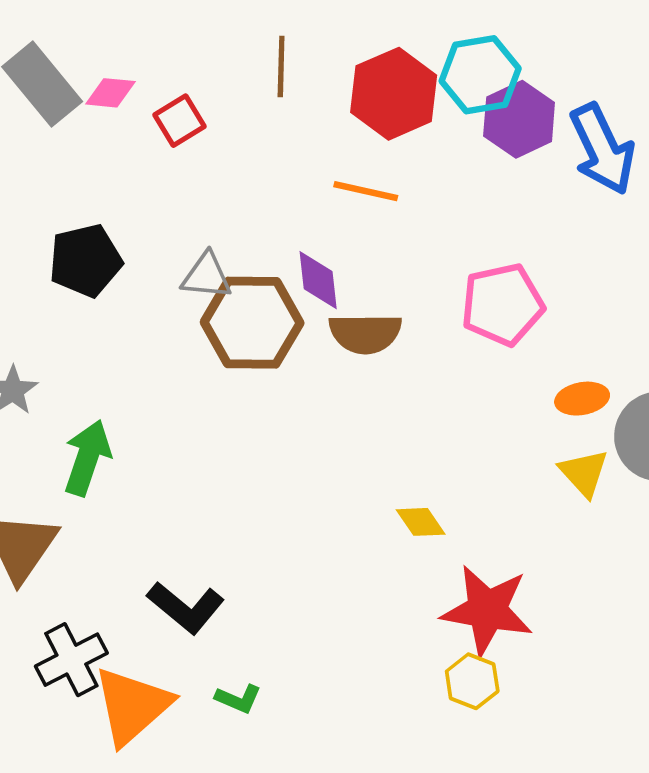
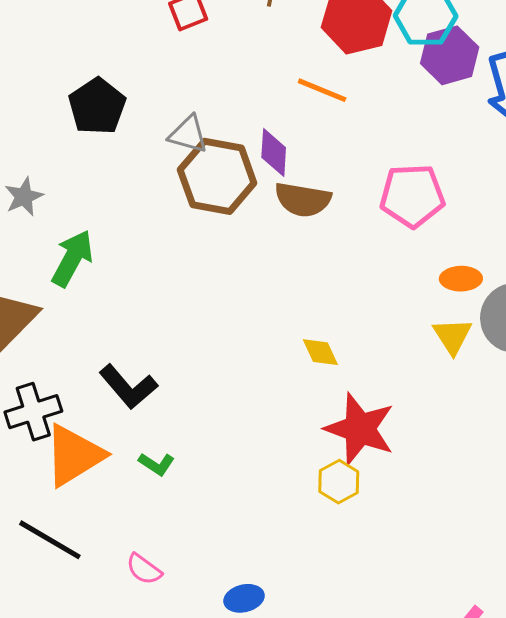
black pentagon: (85, 260) -> (97, 106), turned -30

